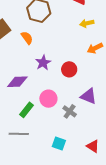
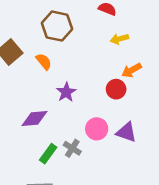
red circle: (69, 69) -> (116, 89), moved
pink circle: (48, 99) -> (97, 129), moved
gray cross: (70, 111) -> (72, 148), moved

